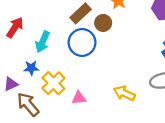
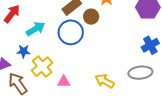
cyan arrow: (43, 42) -> (36, 29), turned -150

